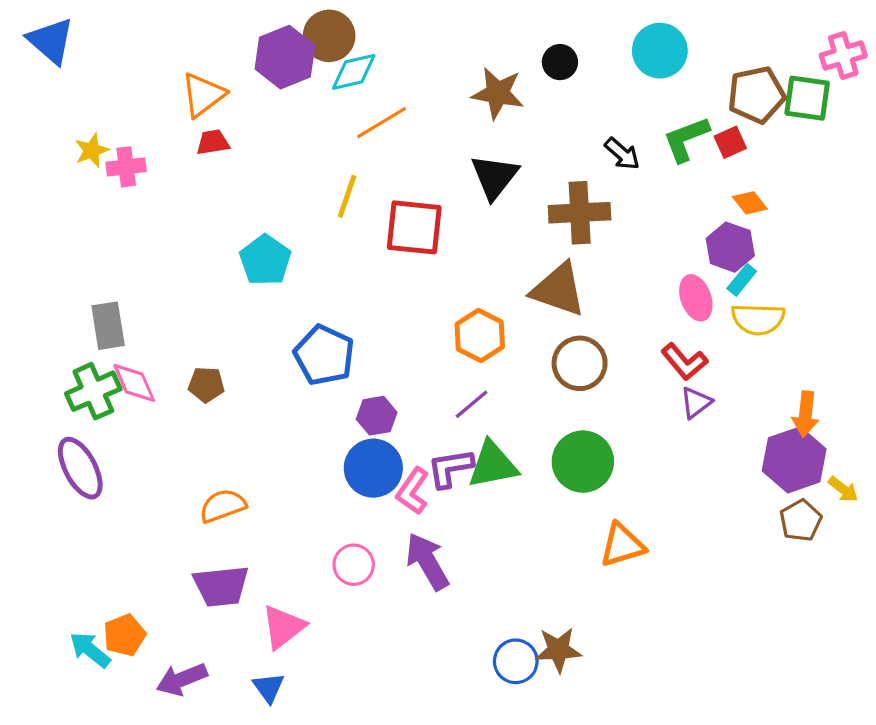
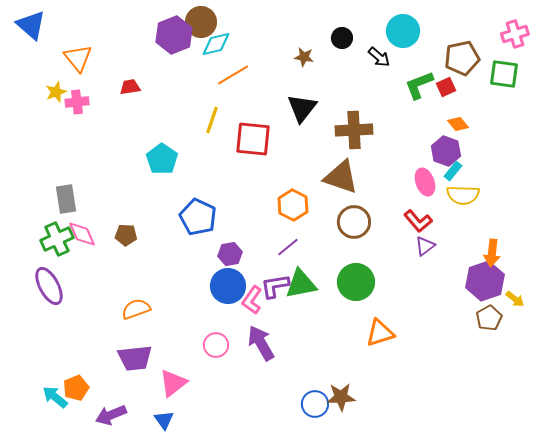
brown star: (498, 93) -> (304, 57), size x0.6
orange triangle: (203, 95) -> (78, 58), moved, turned -32
green square: (807, 98) -> (504, 74), moved
black arrow: (622, 154) -> (379, 57), moved

